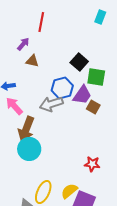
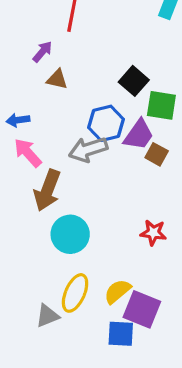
cyan circle: (29, 149) -> (70, 234), moved
red star: (92, 164) -> (153, 233), moved

